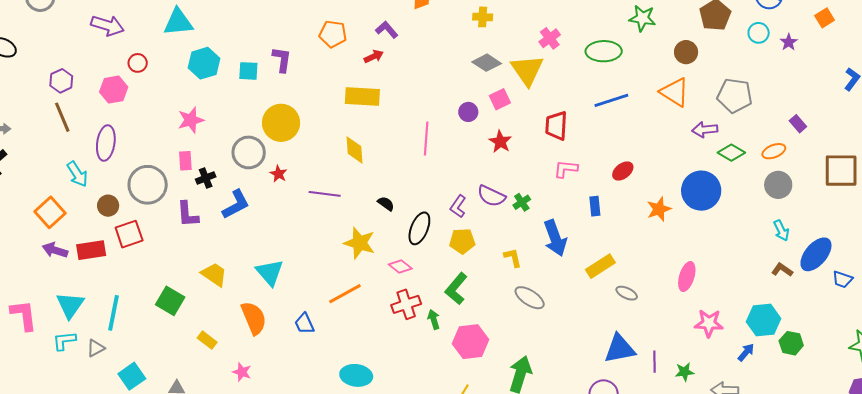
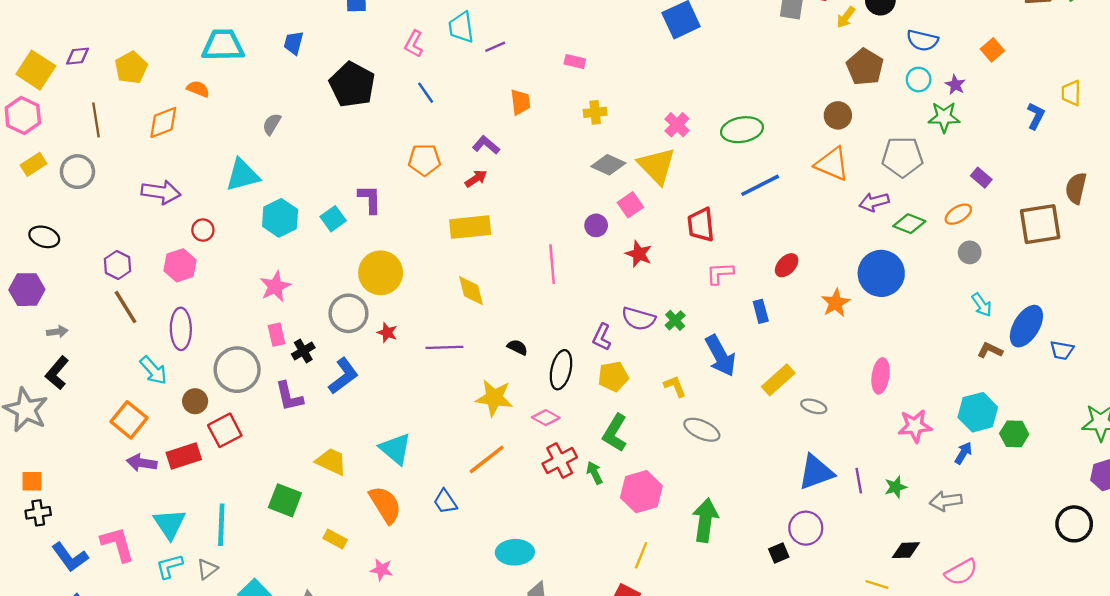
green star: (642, 18) -> (944, 117), moved
cyan square: (248, 71) -> (333, 219), turned -30
gray circle: (778, 185) -> (970, 252), size x0.7

